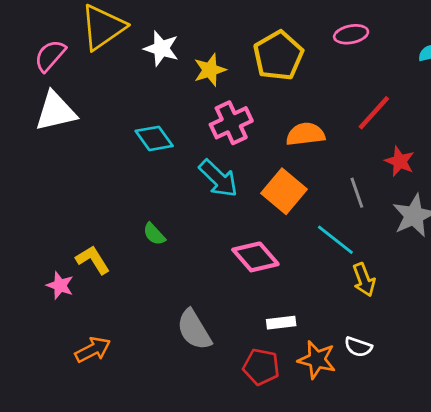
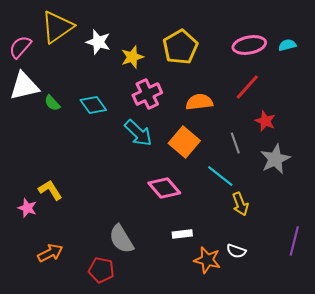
pink ellipse: (351, 34) -> (249, 45), moved, size x1.4
green semicircle: (154, 234) -> (52, 103), moved
red pentagon: (261, 367) -> (101, 270), moved

